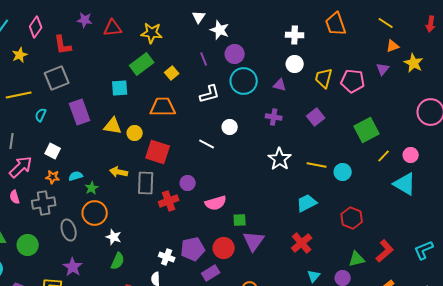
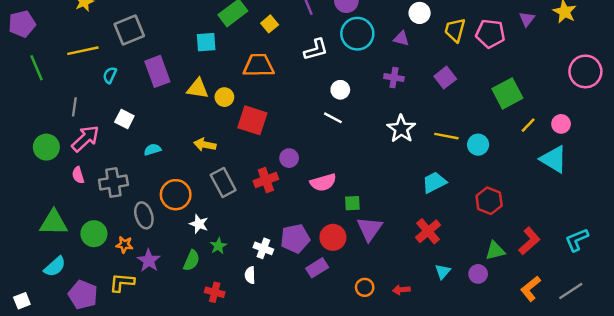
white line: (207, 144) -> (333, 118), moved
orange star: (53, 177) -> (124, 245), moved
gray rectangle: (146, 183) -> (223, 182), moved, turned -30
green star: (92, 188) -> (218, 246), moved
green semicircle: (118, 261) -> (191, 261), moved

